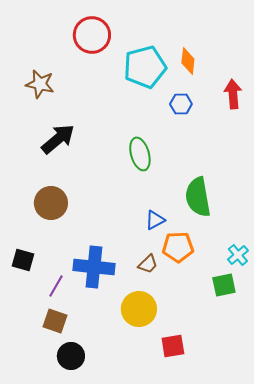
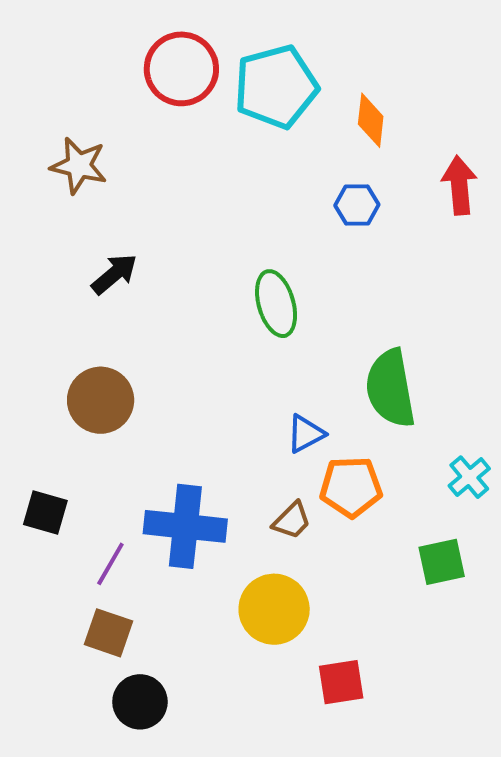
cyan pentagon: (145, 67) -> (276, 87), moved
black arrow: (58, 139) -> (114, 274), size x0.7
cyan cross: (238, 255) -> (469, 477), moved

